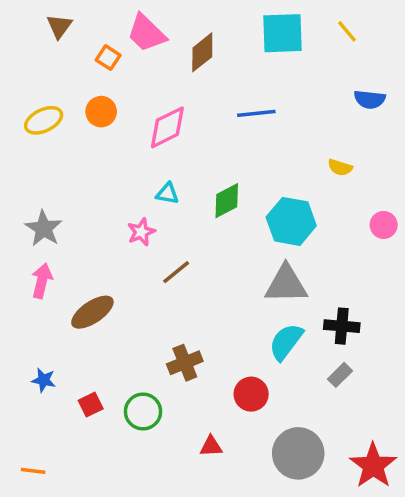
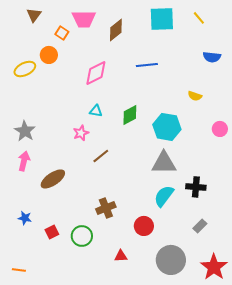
pink trapezoid: (146, 33) -> (84, 19), turned -45
orange circle: (101, 112) -> (49, 55), moved
gray rectangle: (340, 375) -> (200, 226), moved

